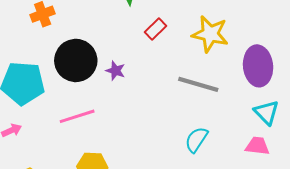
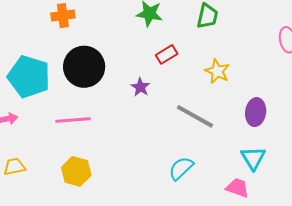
yellow star: (210, 34) -> (217, 71), size x0.7
purple ellipse: (258, 66) -> (256, 112), size x0.7
purple star: (116, 71) -> (140, 87), moved

